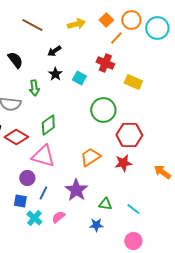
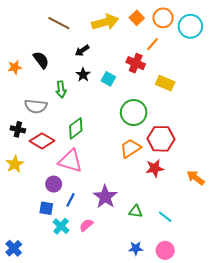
yellow arrow: (76, 24) -> (105, 22), size x1.4
orange line: (116, 38) -> (153, 44), moved
orange trapezoid: (90, 157) -> (130, 148), moved
blue star: (96, 225) -> (136, 248), moved

